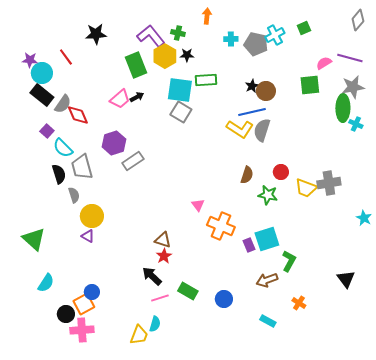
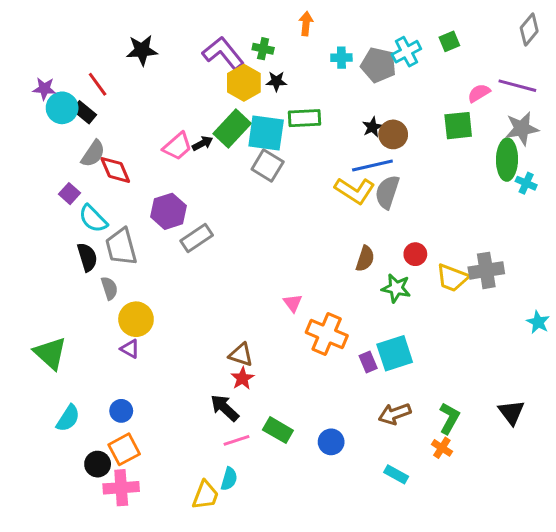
green rectangle: (136, 65) -> (232, 129), moved, turned 65
black rectangle: (42, 95) -> (84, 112), moved, size x0.7
green L-shape: (289, 261) -> (449, 418), moved
blue circle: (92, 292) -> (121, 411), moved

